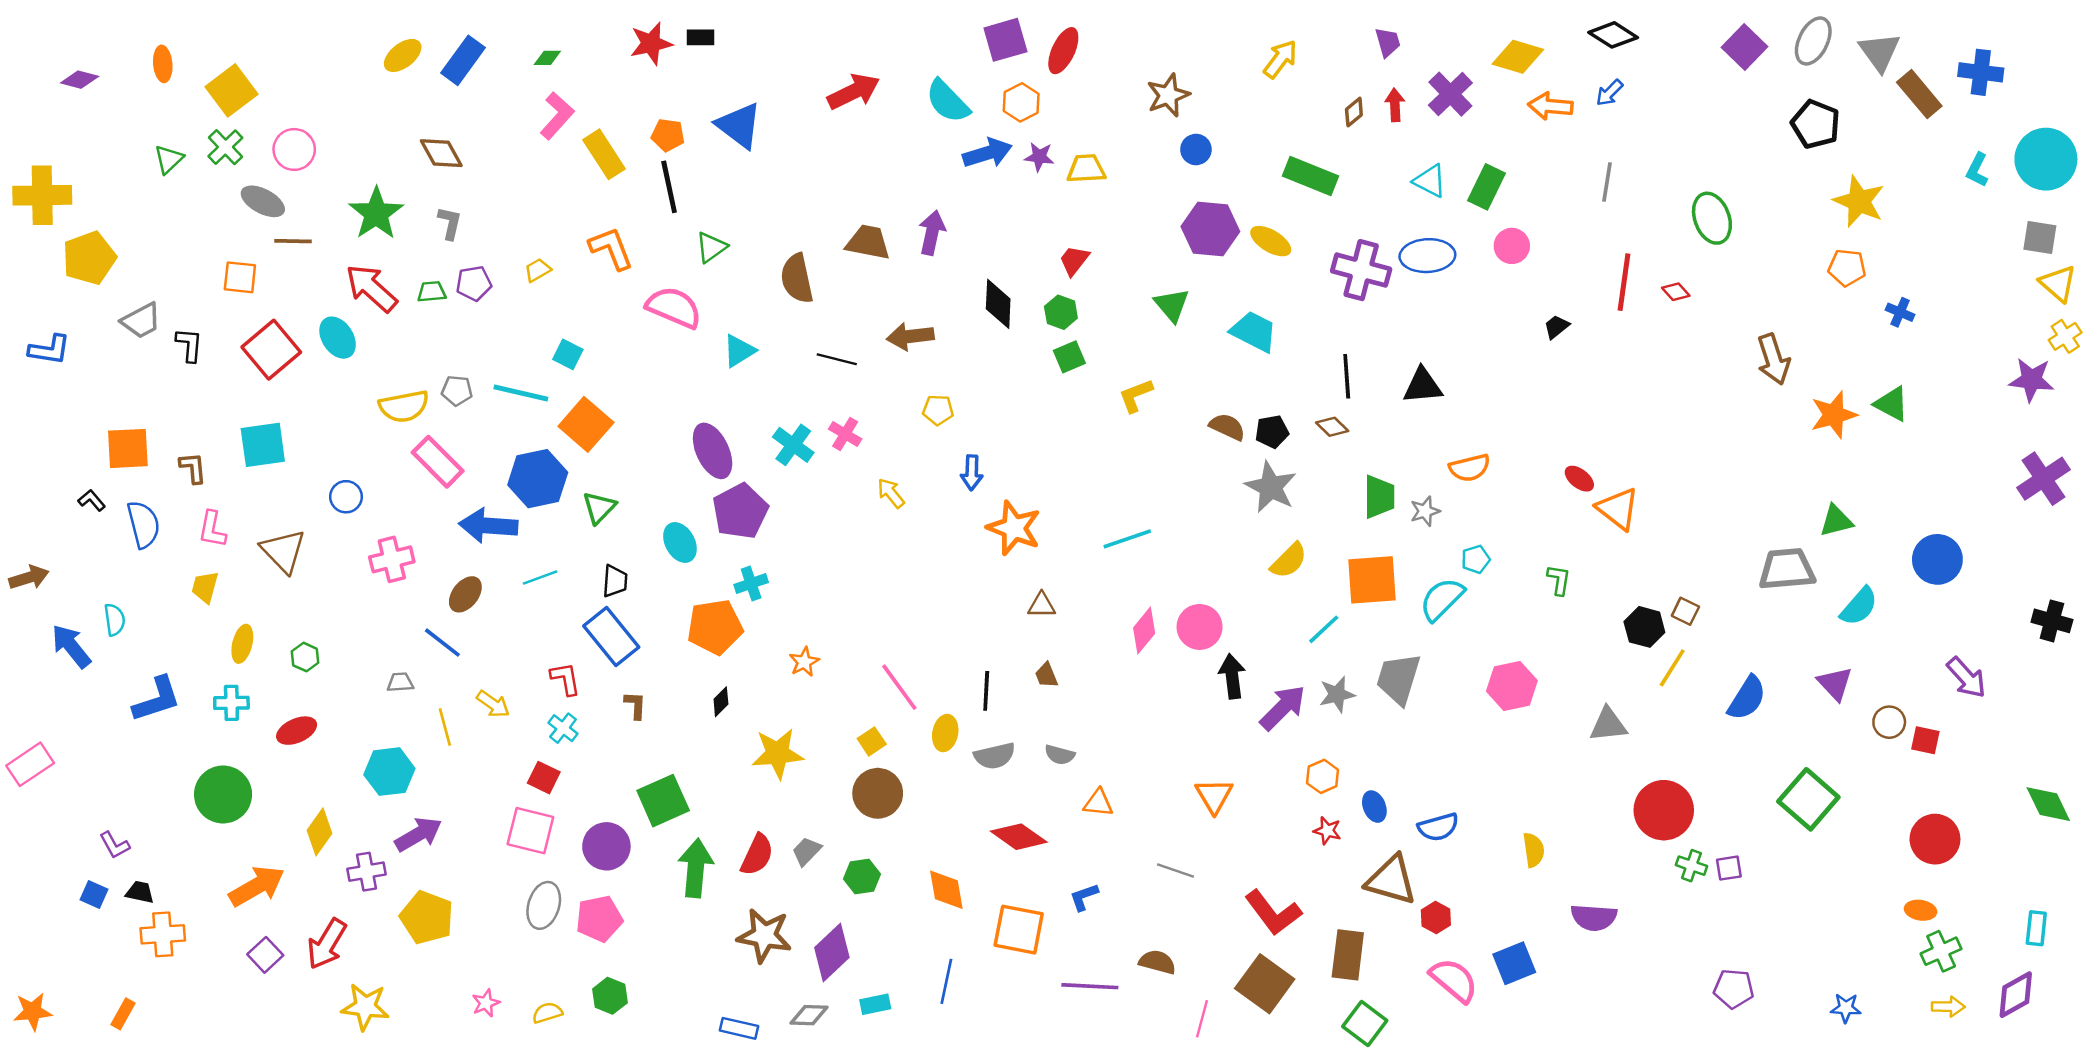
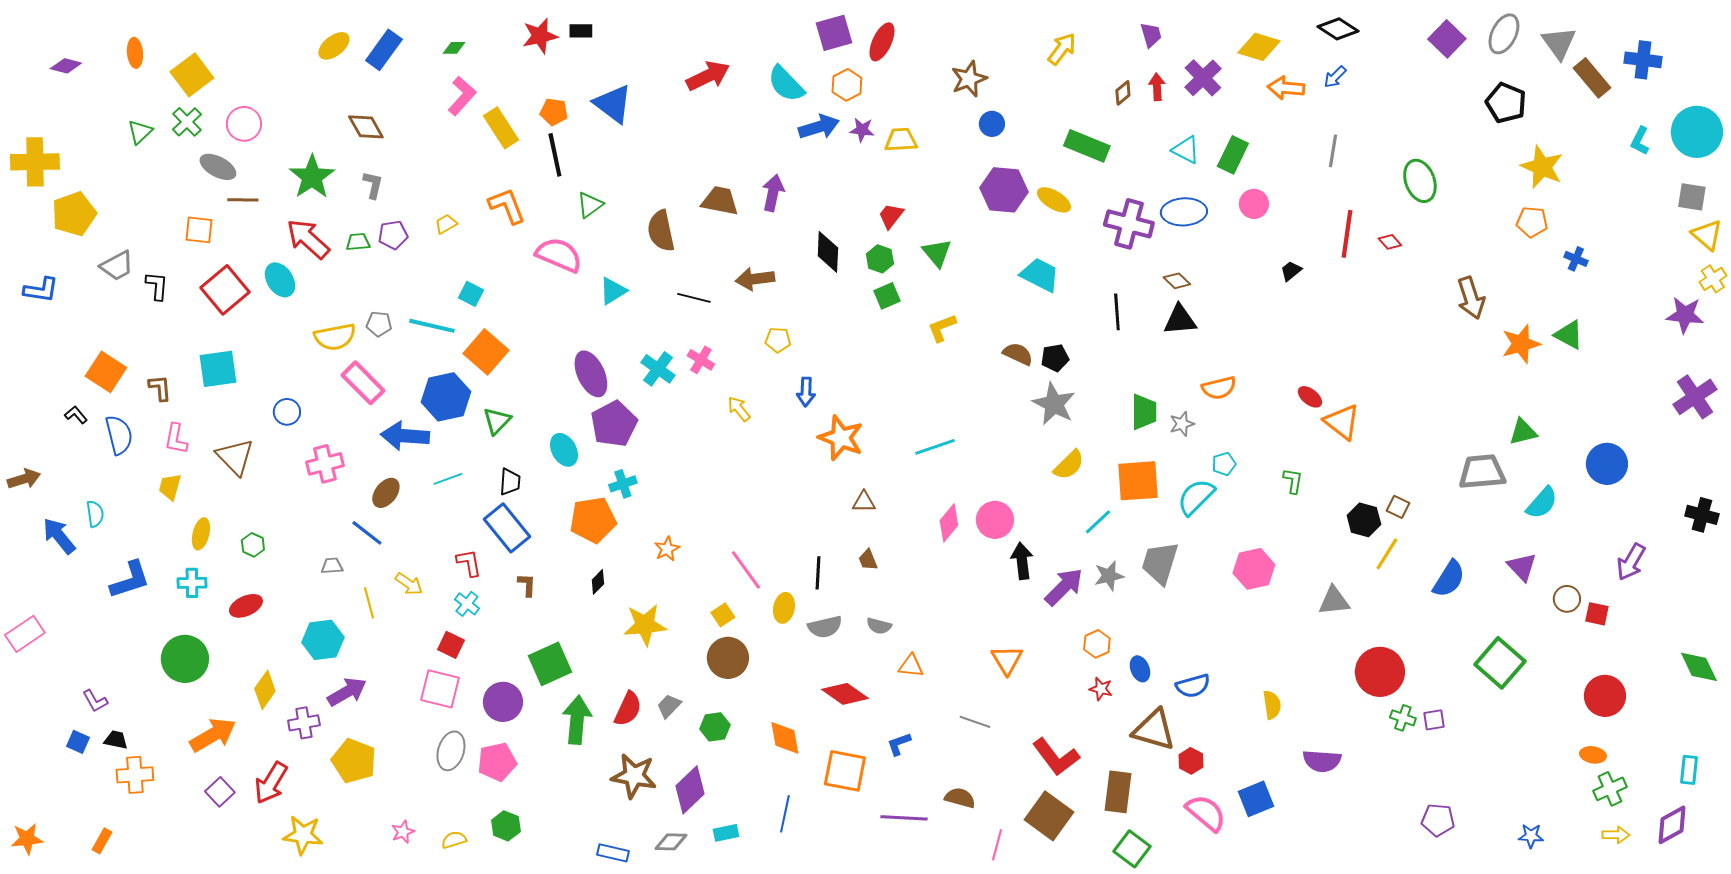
green triangle: (1172, 305) -> (937, 253), moved
brown diamond: (1332, 427) -> (1177, 281), moved
orange square: (128, 448) -> (106, 372), turned 36
purple arrow: (1966, 678) -> (1631, 562), turned 72

